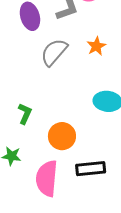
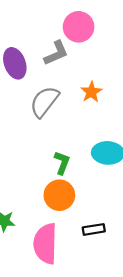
green L-shape: (25, 114) -> (62, 163), moved
black rectangle: (91, 169) -> (94, 229), size x0.7

